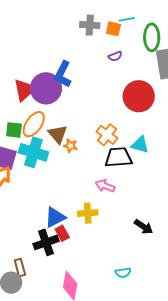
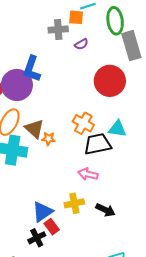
gray cross: (90, 25) -> (58, 29), moved
black arrow: (144, 227) -> (105, 210), moved
black cross: (46, 242) -> (37, 238), size x0.7

